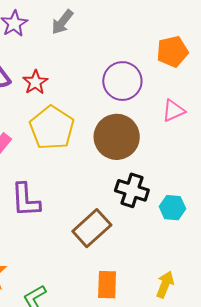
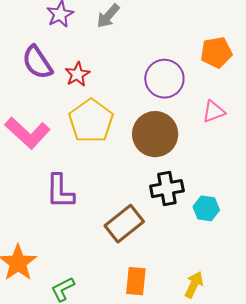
black cross: (132, 190) -> (167, 189), turned -32

